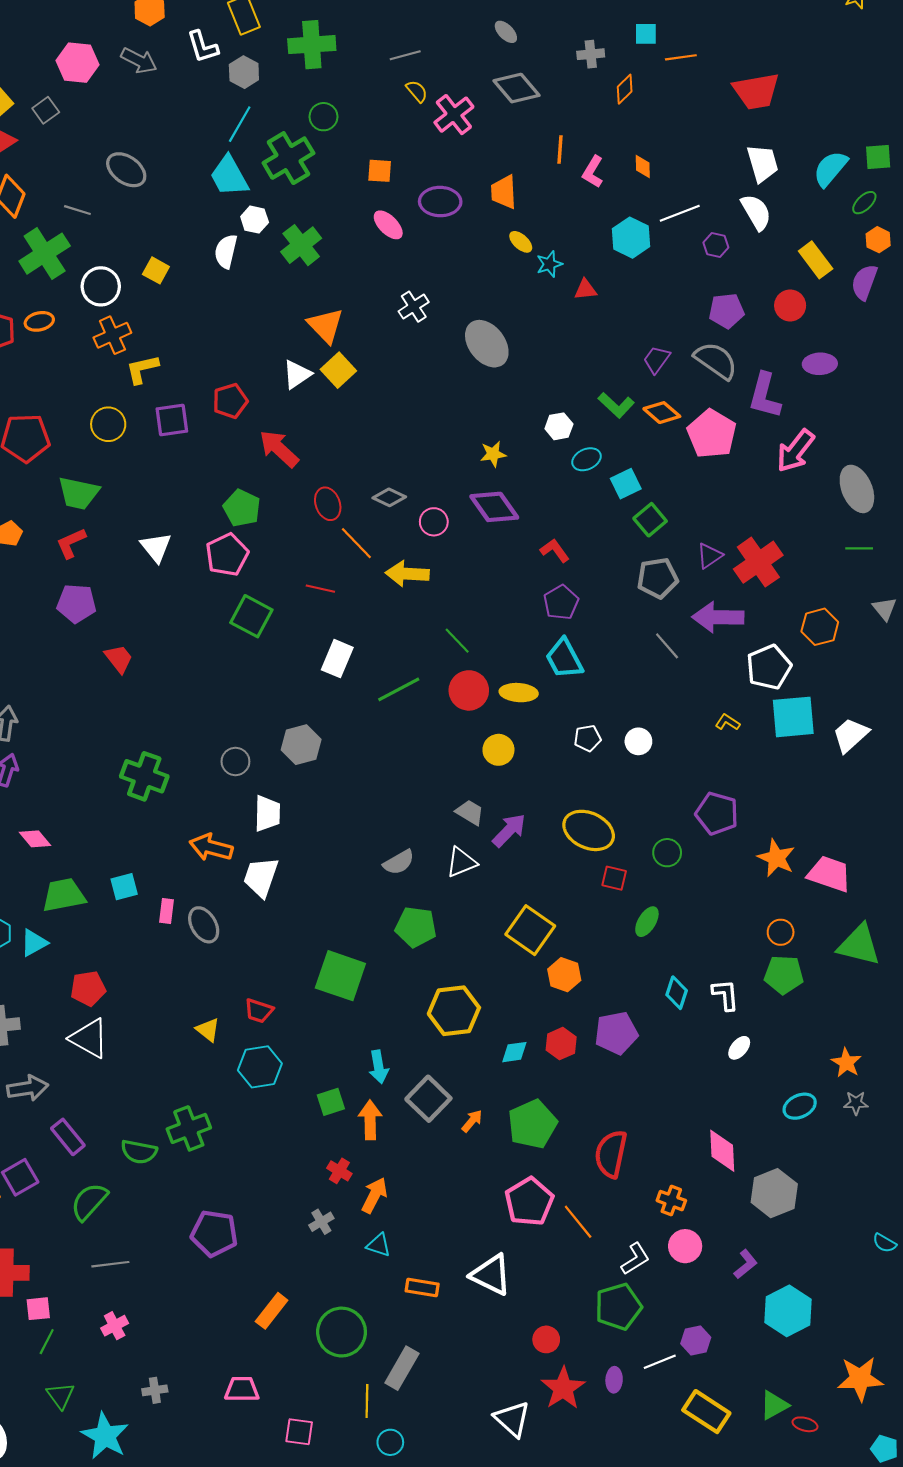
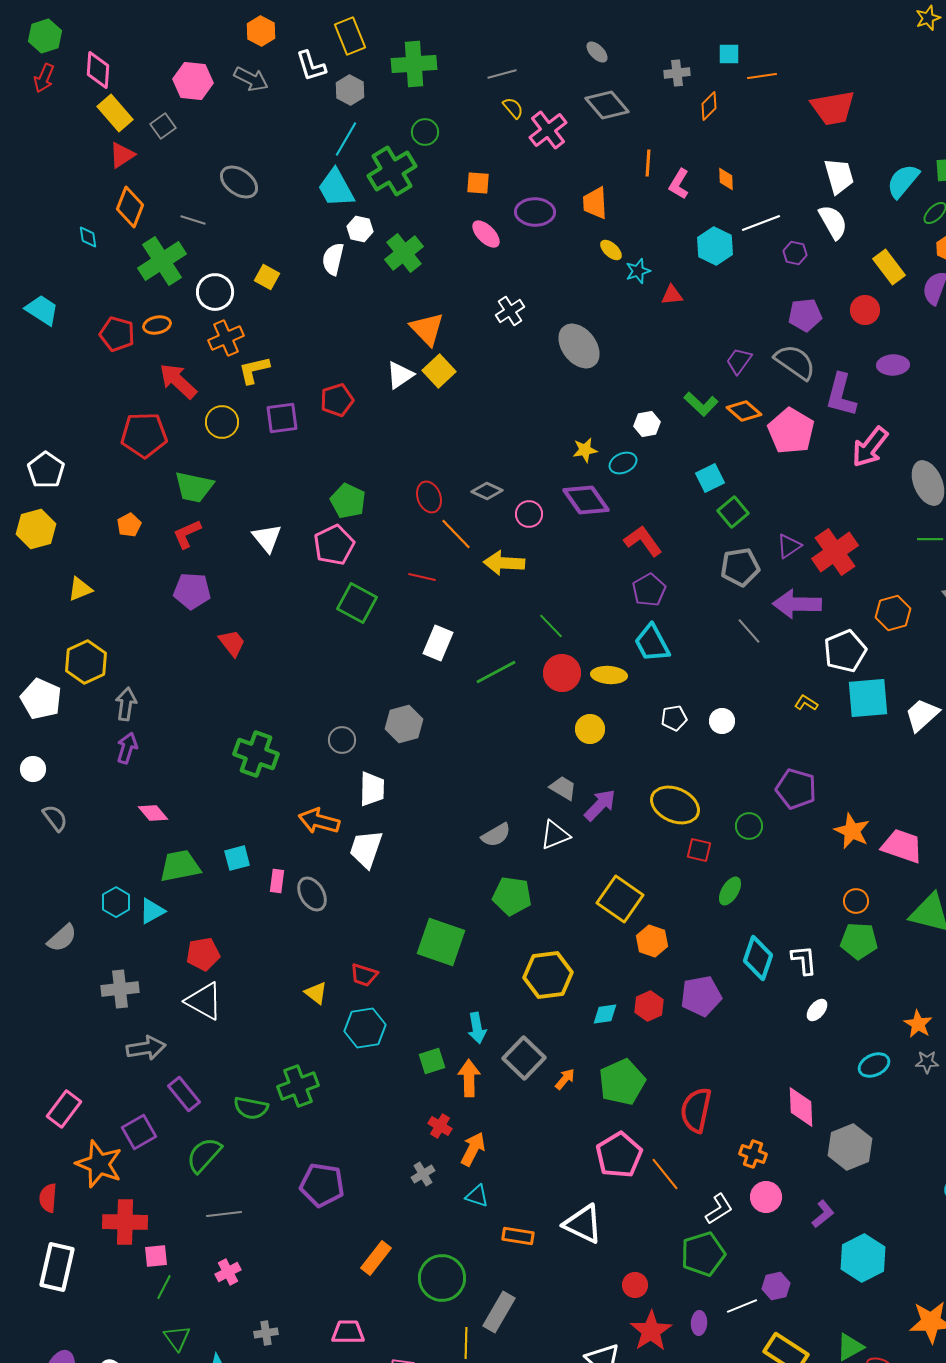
red arrow: (279, 449) -> (178, 381), moved
cyan ellipse: (586, 459) -> (623, 463), moved
red L-shape: (555, 550) -> (643, 541), size x1.4
cyan diamond: (677, 993) -> (758, 958), size x1.4

